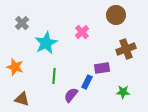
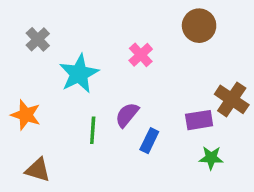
brown cross: (126, 49) -> (232, 99), moved, turned -36
purple rectangle: (102, 68) -> (199, 120), moved
purple semicircle: (71, 95) -> (127, 115), moved

